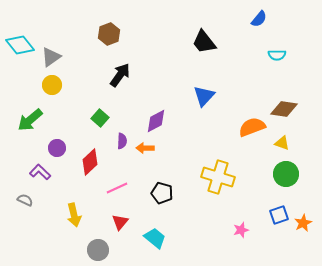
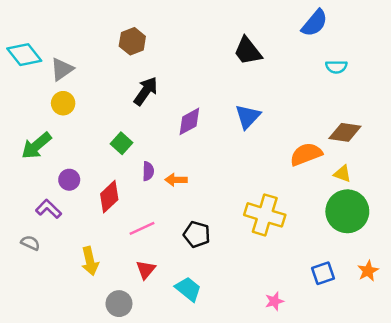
blue semicircle: (259, 19) -> (315, 23), size x1.4
purple diamond: (156, 121) -> (189, 121), moved
green circle: (286, 174) -> (347, 211), size x1.4
blue square: (279, 215) -> (323, 273), moved
pink star: (241, 230) -> (274, 301), moved

